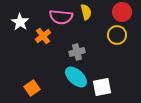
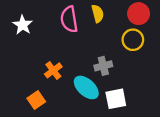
pink semicircle: (61, 17) -> (69, 19), turned 75
orange cross: (43, 36) -> (53, 70), moved
gray cross: (77, 52) -> (103, 66), moved

